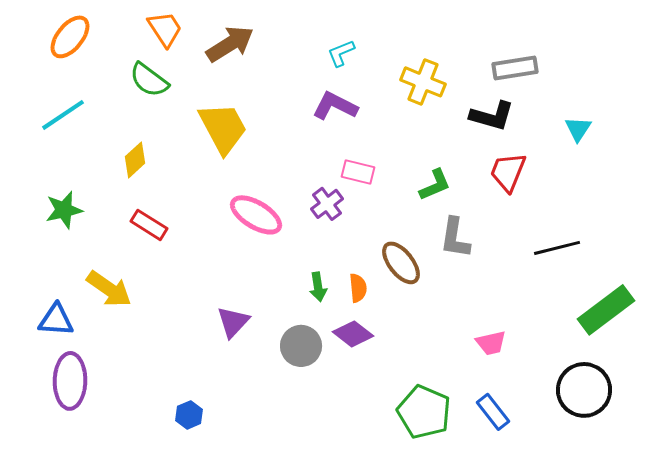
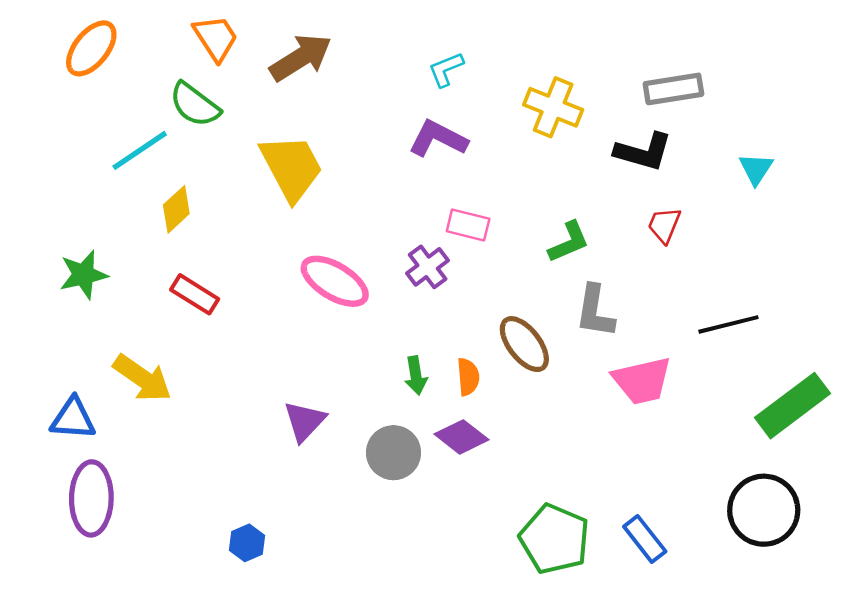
cyan line: (63, 115) -> (140, 150), moved
red trapezoid: (508, 172) -> (664, 225), size x0.7
pink trapezoid: (491, 343) -> (642, 381), moved, size x1.5

